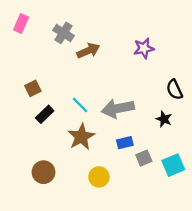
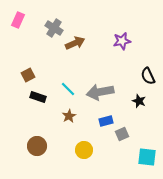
black rectangle: (45, 114) -> (38, 97), turned 63
brown star: (81, 137) -> (69, 116), size x0.6
cyan square: (173, 165) -> (147, 157), moved, turned 30

